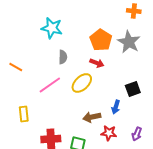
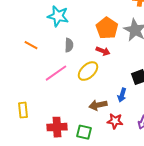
orange line: (16, 67) -> (31, 45), moved
yellow rectangle: (24, 114) -> (23, 110), moved

